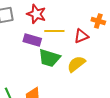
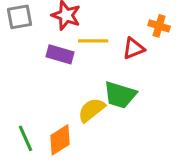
green trapezoid: (49, 58) -> (120, 95), moved
yellow semicircle: (76, 64) -> (92, 110), moved

